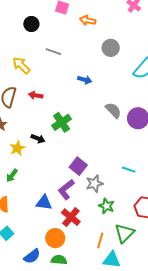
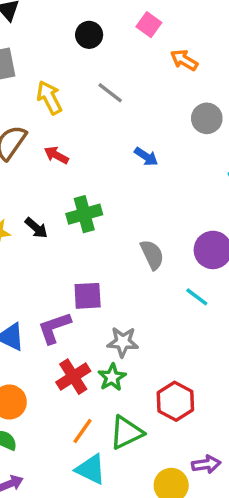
gray semicircle: (113, 110) -> (152, 255), moved
purple square: (78, 166) -> (88, 296), turned 30
cyan line: (129, 170) -> (197, 297), moved
gray star: (95, 184) -> (123, 342), moved
red cross: (71, 217) -> (73, 377), moved

